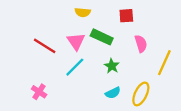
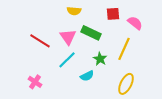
pink semicircle: (141, 44) -> (135, 23), moved, turned -35
yellow line: (164, 63) -> (124, 49), moved
cyan semicircle: (113, 93) -> (87, 76), moved

